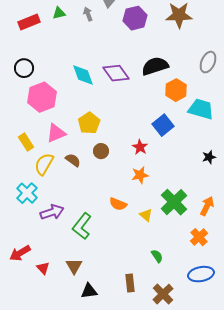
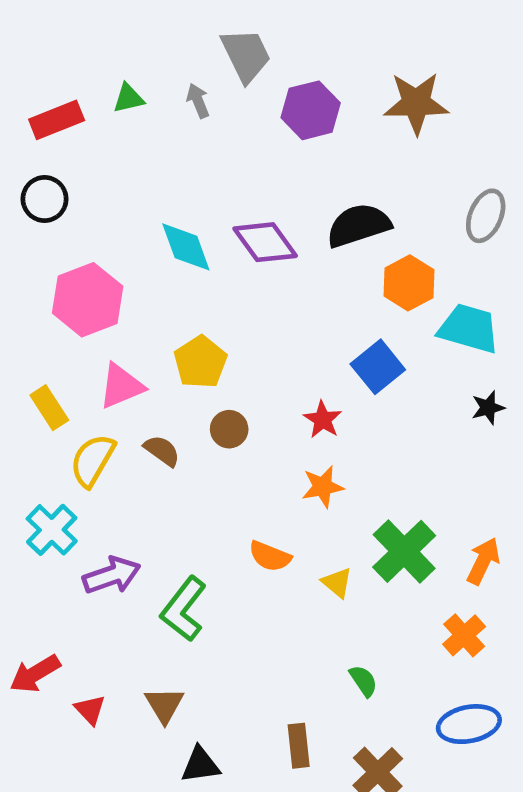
black circle: (24, 68) -> (45, 199), moved
black star: (209, 157) -> (488, 408), moved

